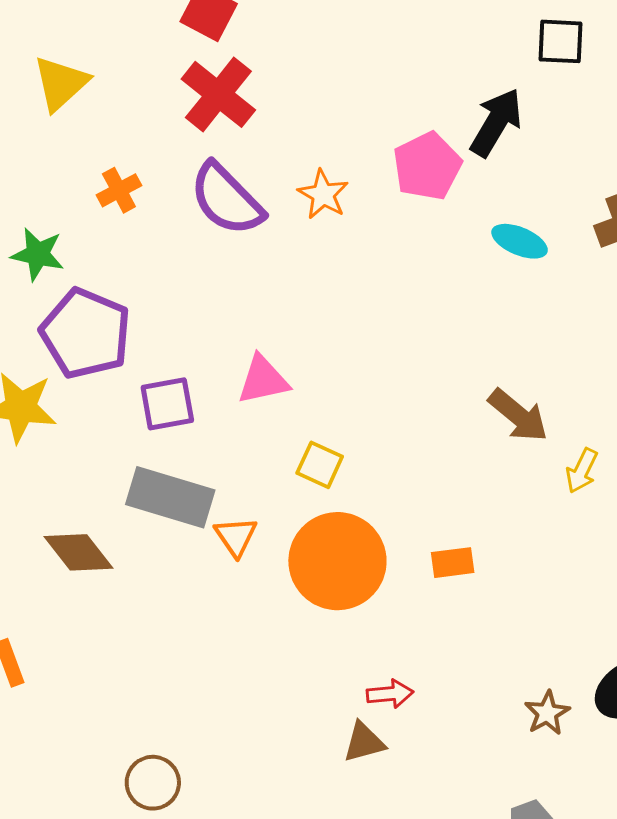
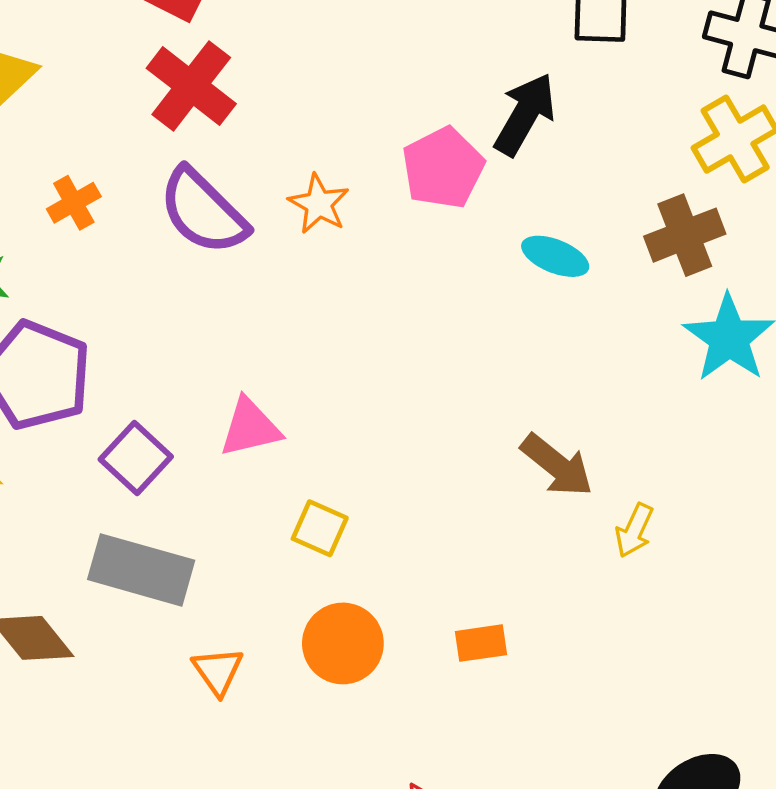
purple square: (167, 404) -> (136, 458), turned -36
orange triangle: (236, 537) -> (218, 671), moved
orange circle: (337, 561) -> (343, 643), size x0.7

